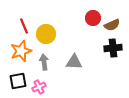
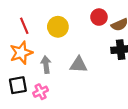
yellow circle: (46, 34) -> (58, 27), moved

